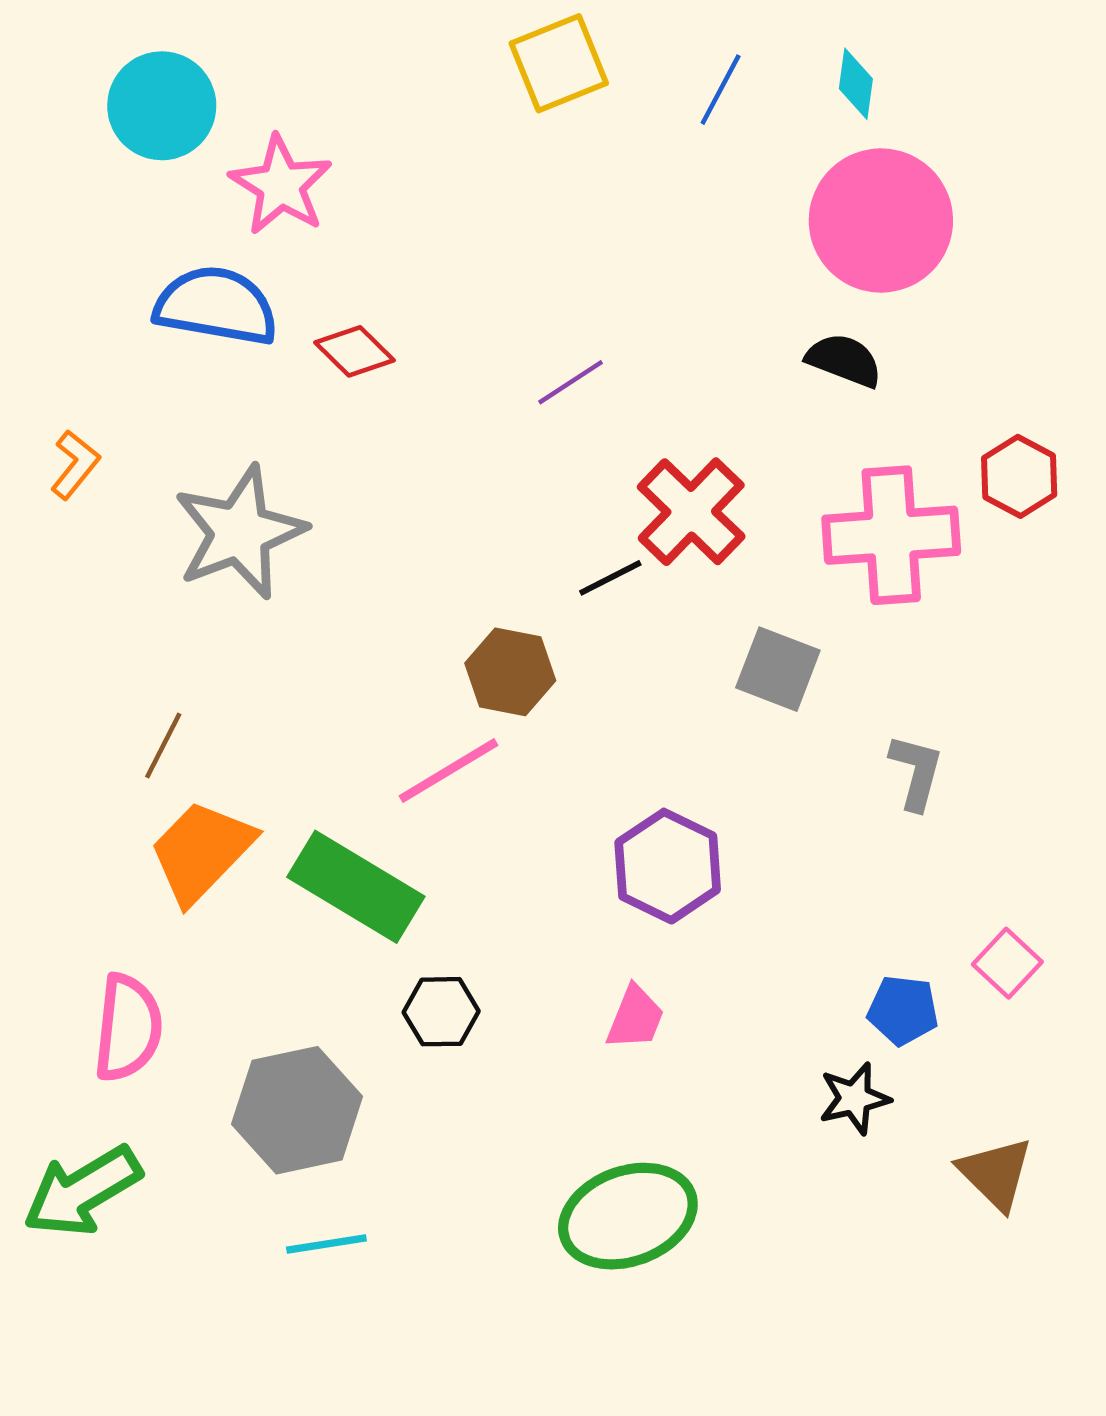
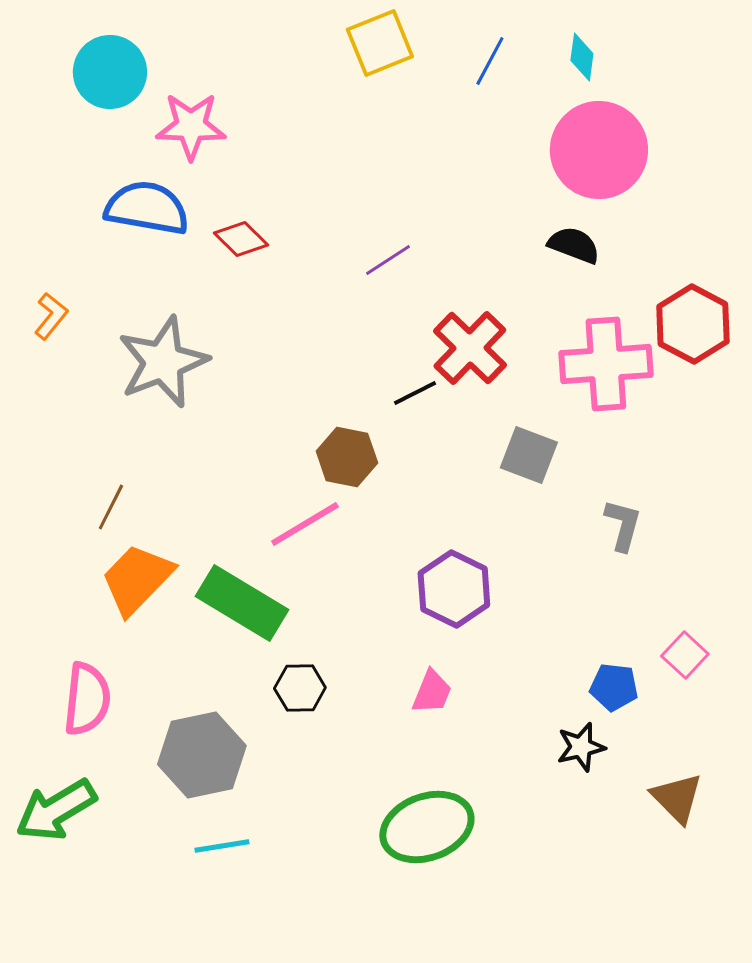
pink star: (281, 185) -> (191, 126), turned -30
red hexagon: (1019, 476) -> (693, 324), size x1.4

